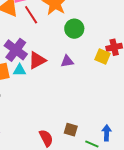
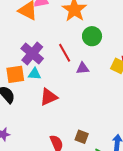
red line: (31, 15) -> (65, 53), moved
red triangle: (37, 60) -> (49, 97), moved

